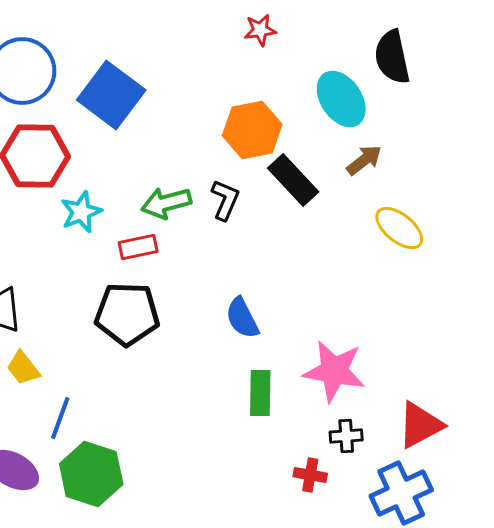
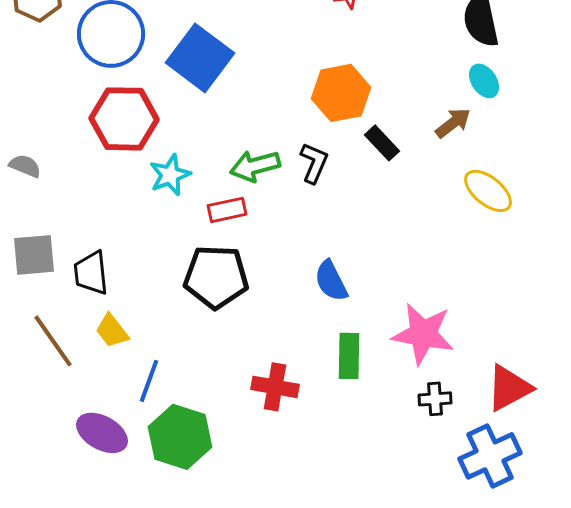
cyan ellipse: (341, 99) -> (484, 81), moved, size x0.6
black rectangle: (293, 180) -> (382, 143), size x0.7
red cross: (310, 475) -> (275, 387), moved, size x1.4

